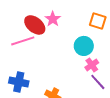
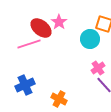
cyan circle: (84, 46) -> (90, 39), moved
blue cross: (19, 82) -> (25, 85), turned -36

